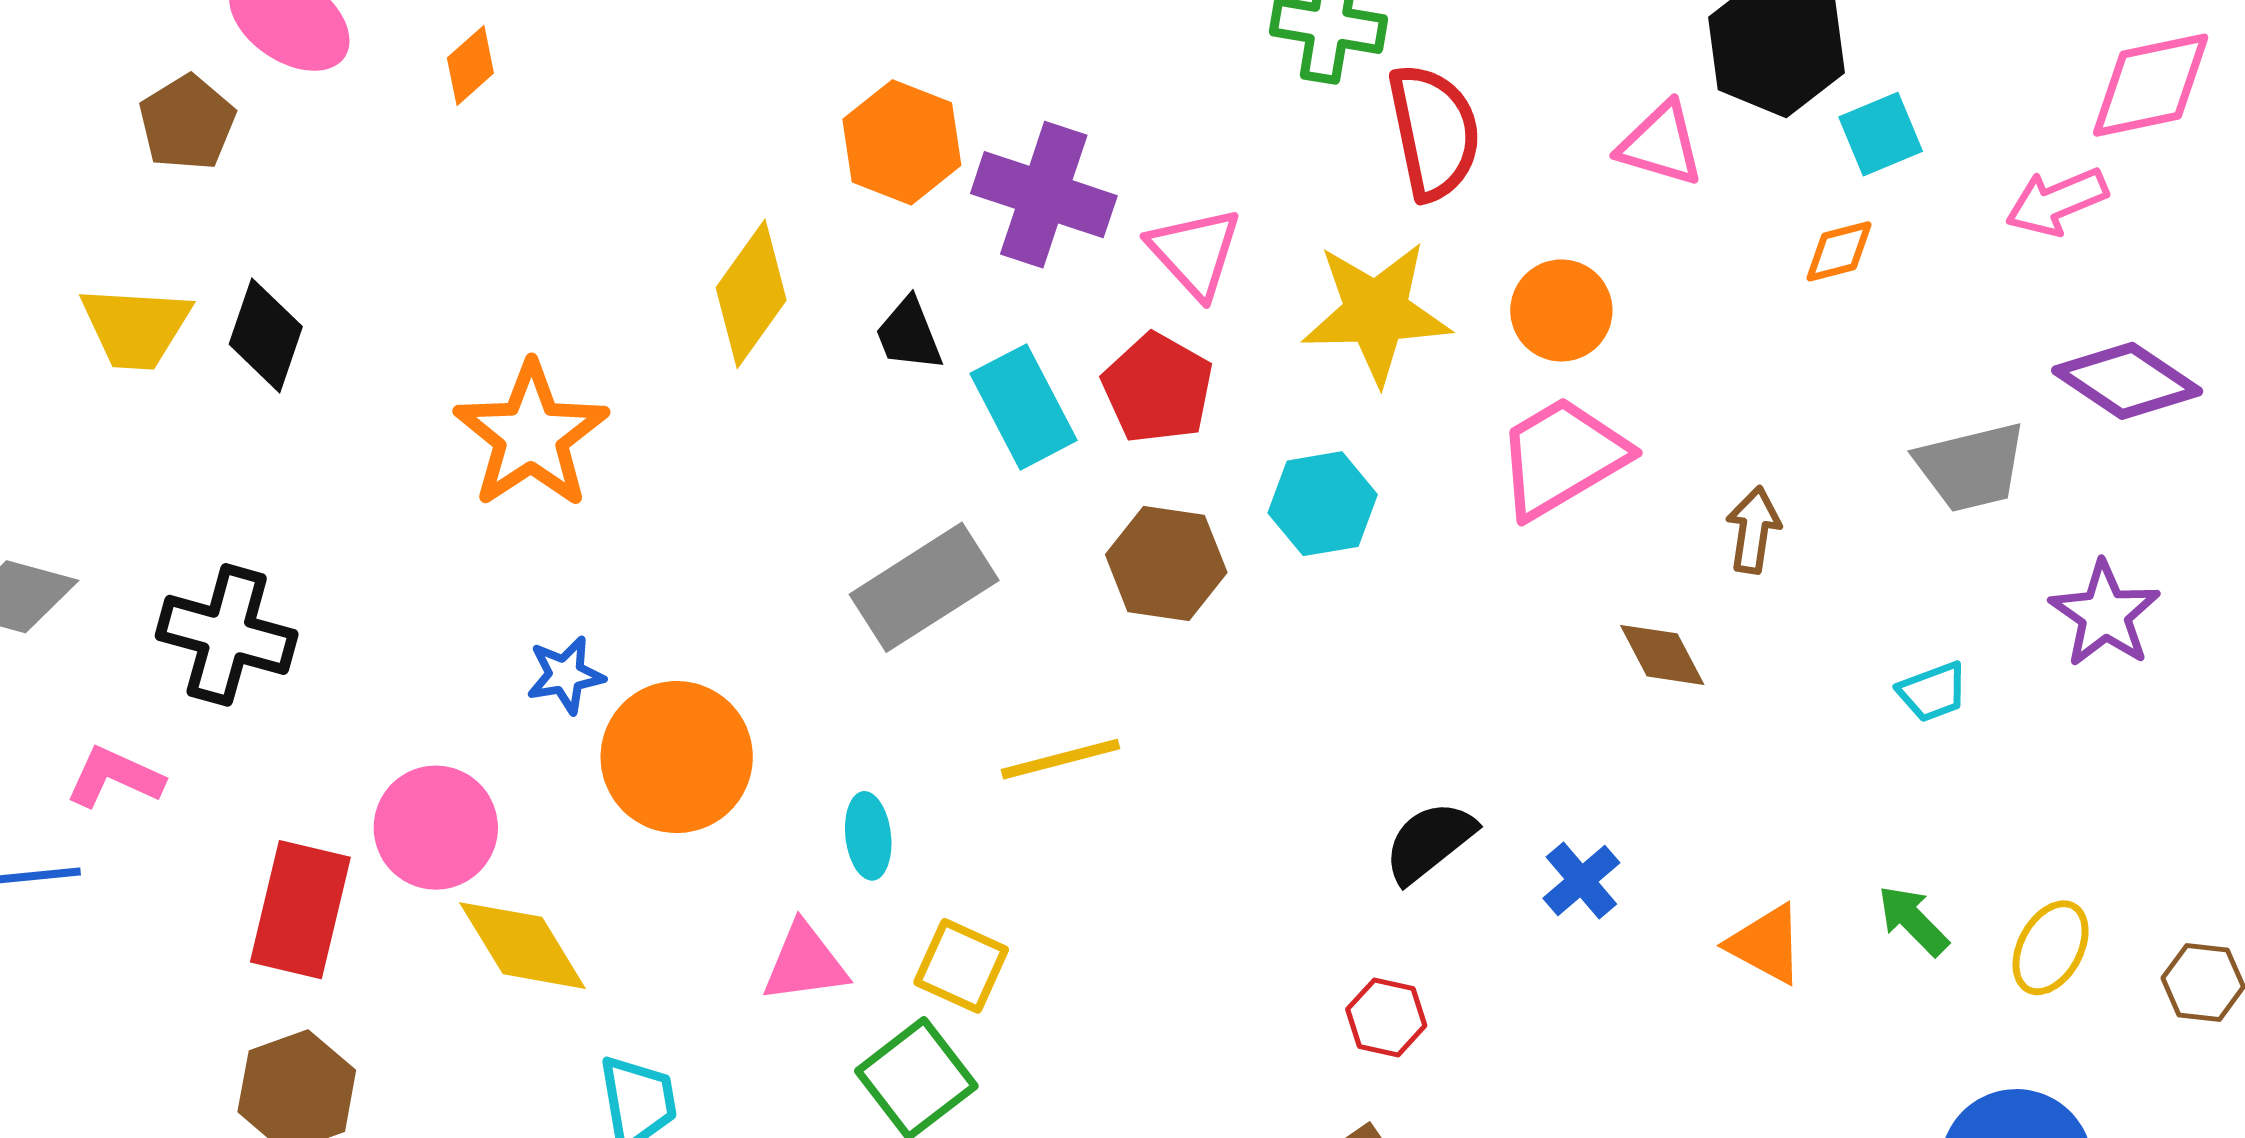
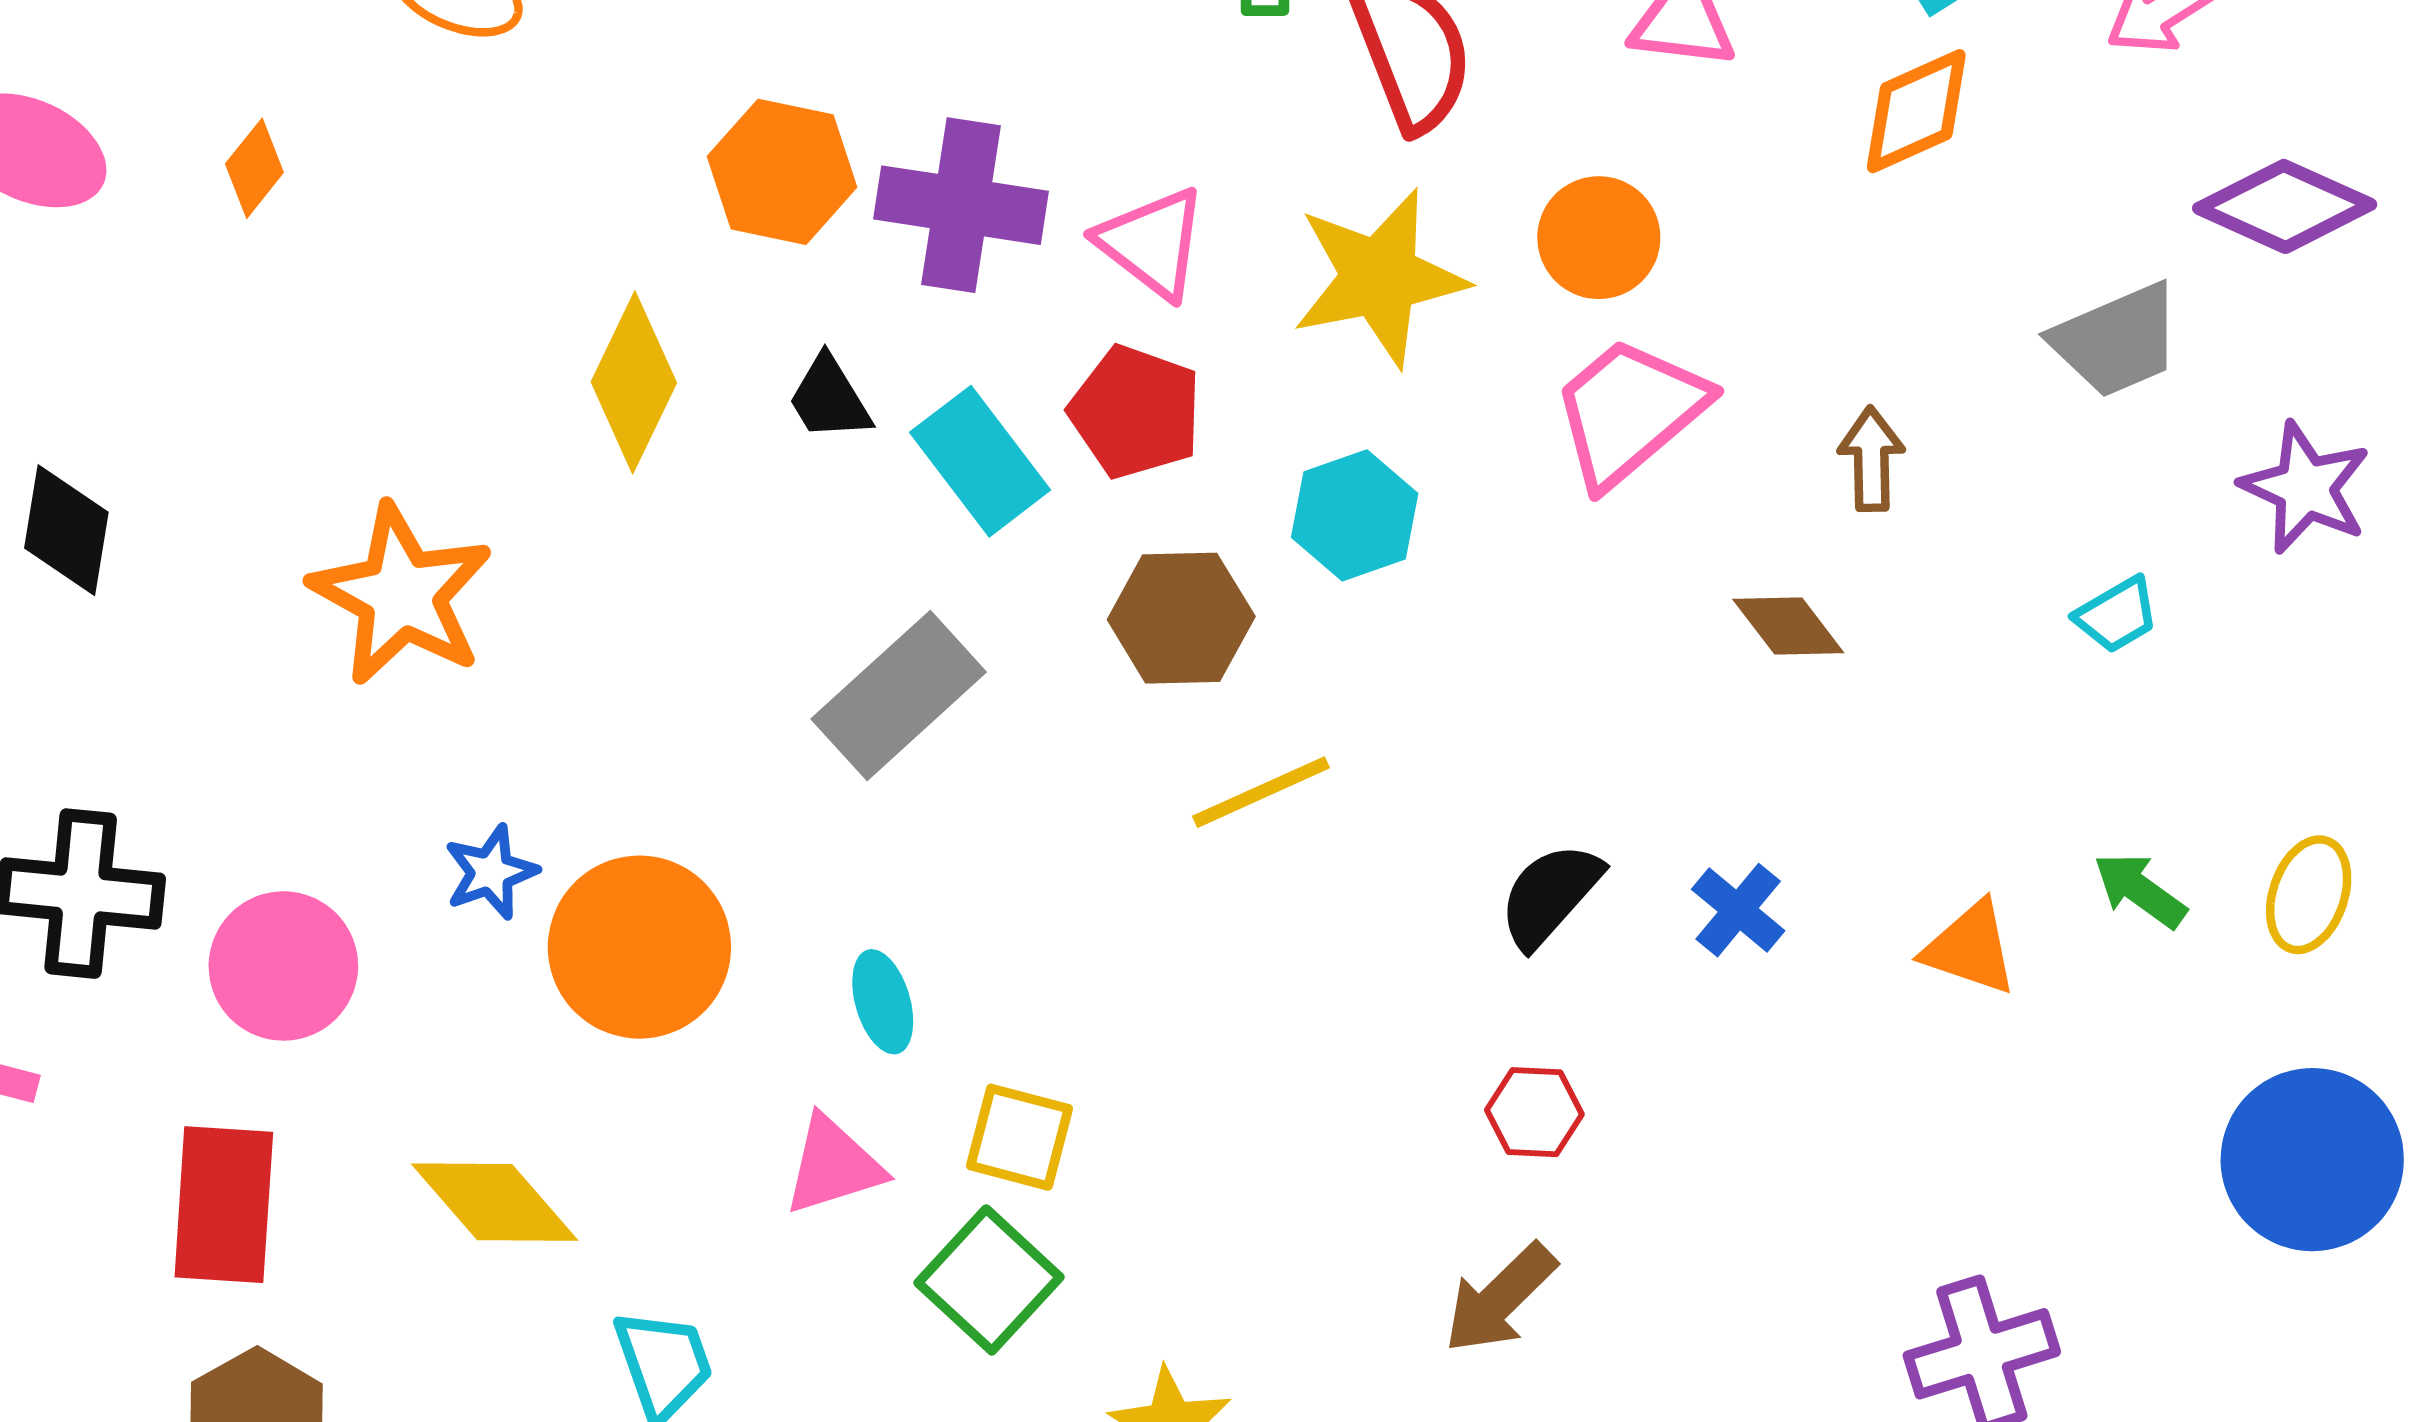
orange diamond: (1839, 251) -> (1916, 111), size x1.5
yellow line: (1060, 759) -> (1261, 792), moved
pink circle: (436, 828) -> (283, 966), moved

